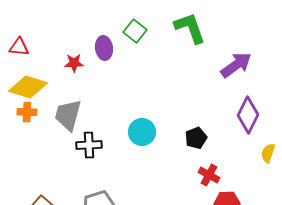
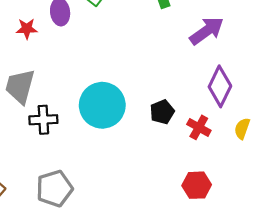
cyan circle: (142, 132) -> (102, 105), size x1.5
red cross: (209, 175) -> (199, 127), moved

